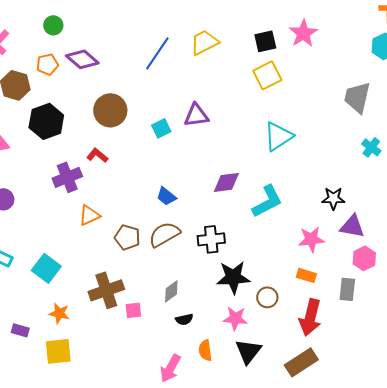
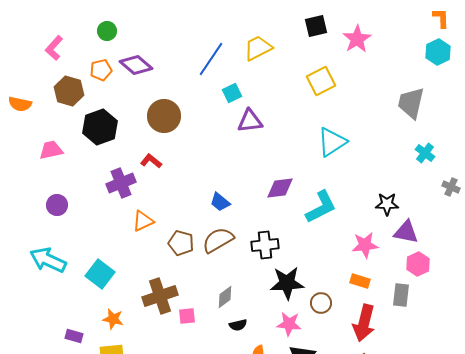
black square: (265, 41) -> (316, 26), moved
cyan square: (161, 128) -> (232, 93), moved

